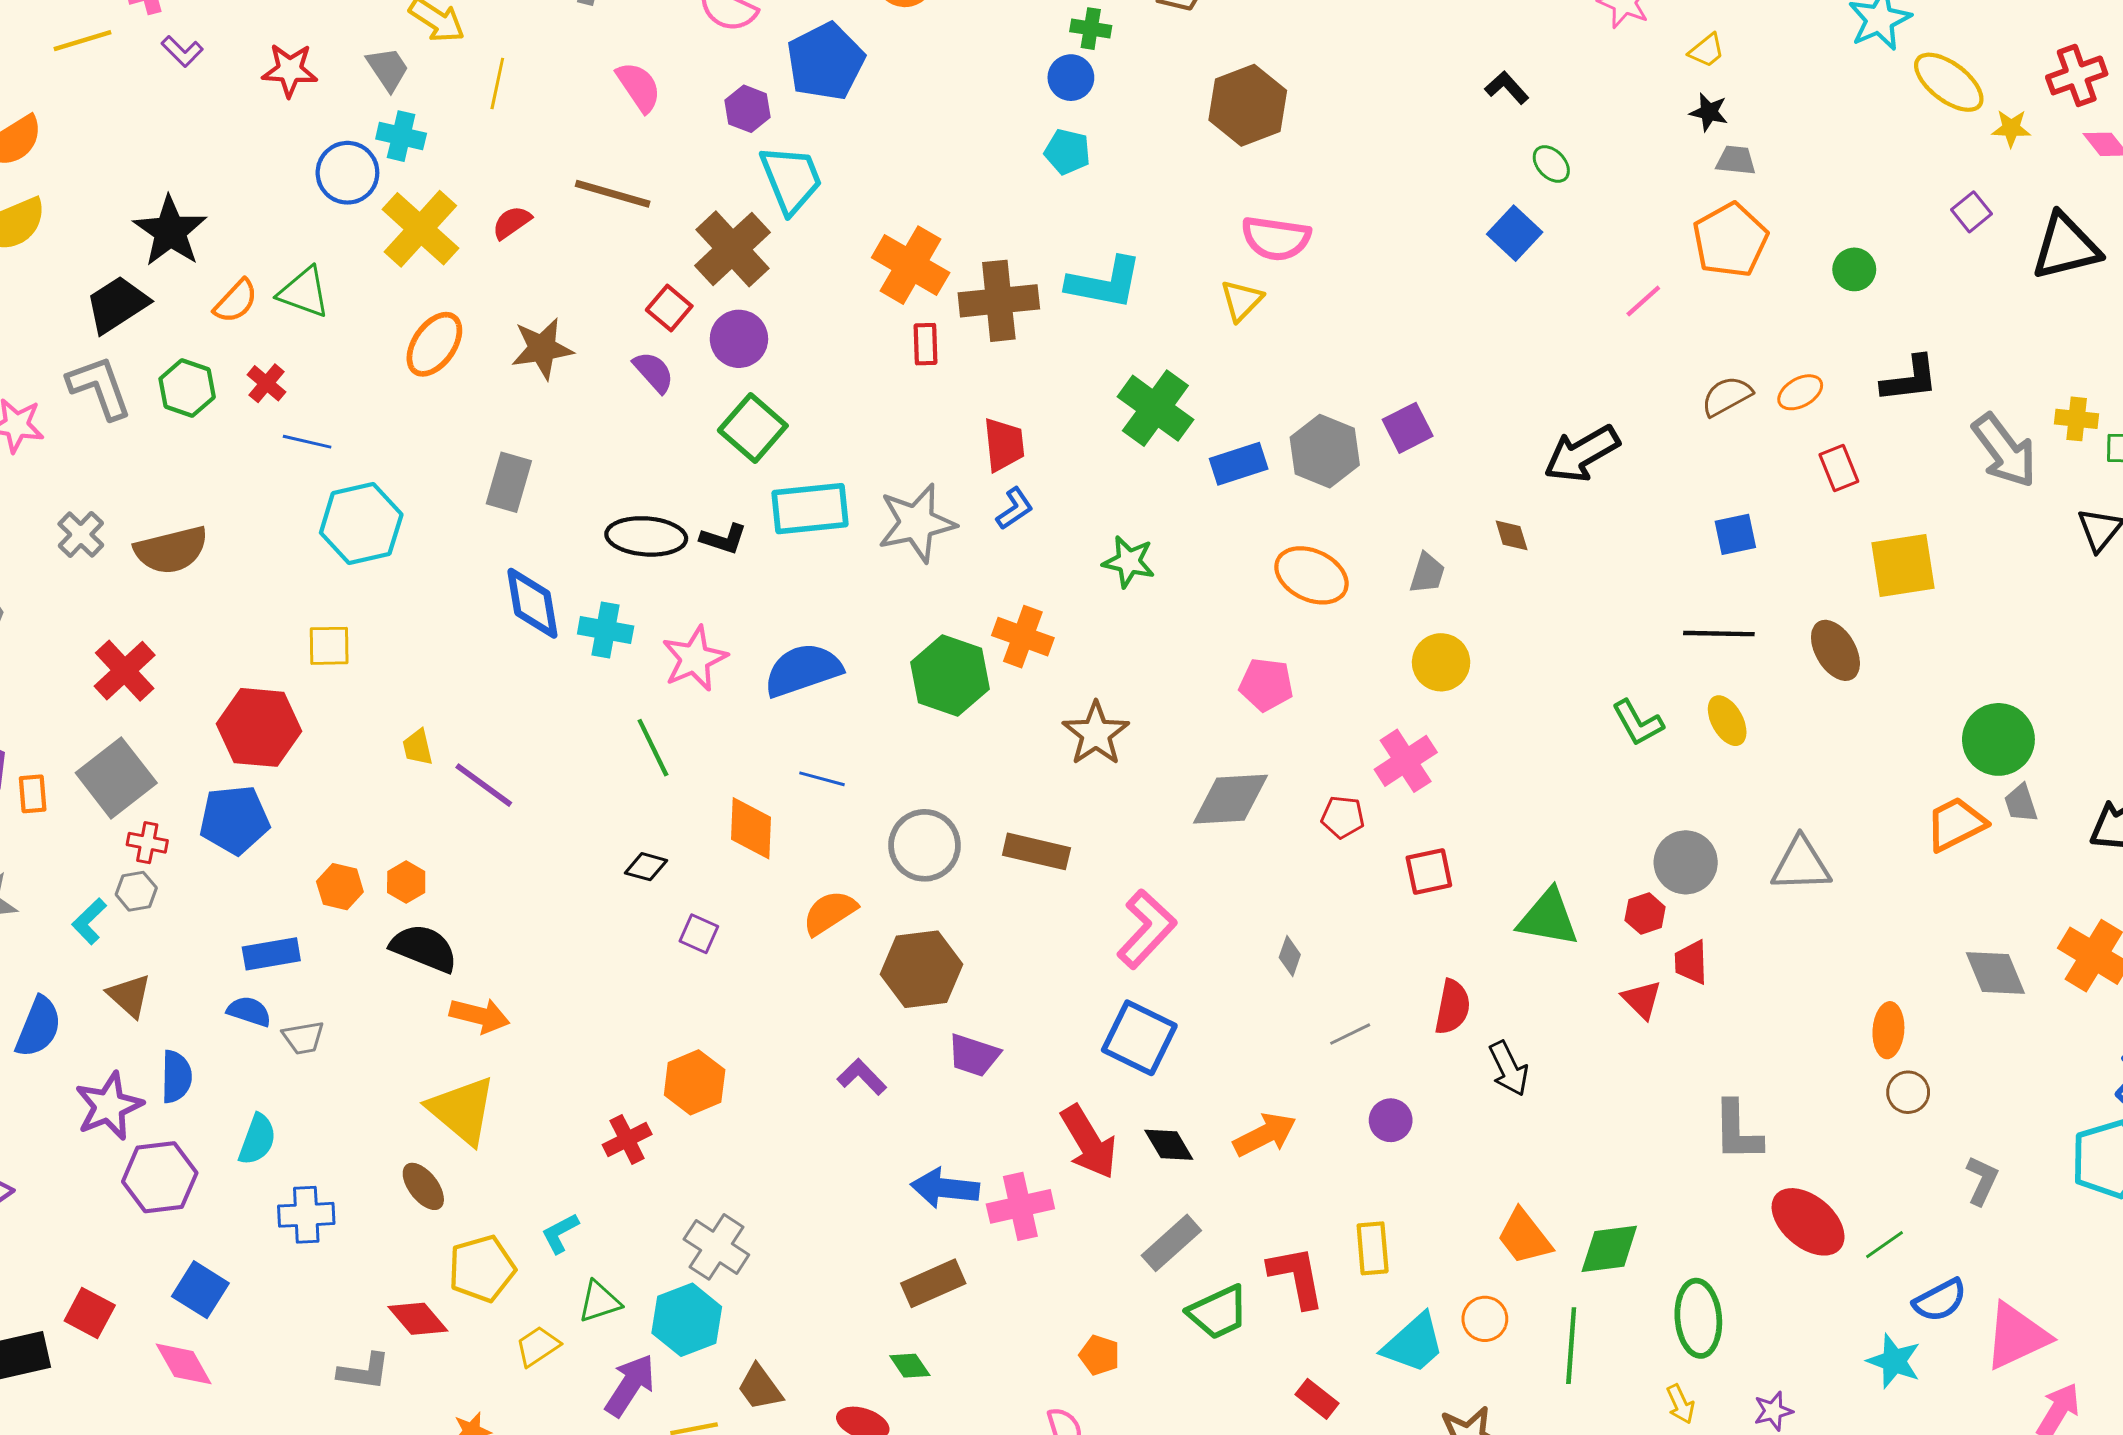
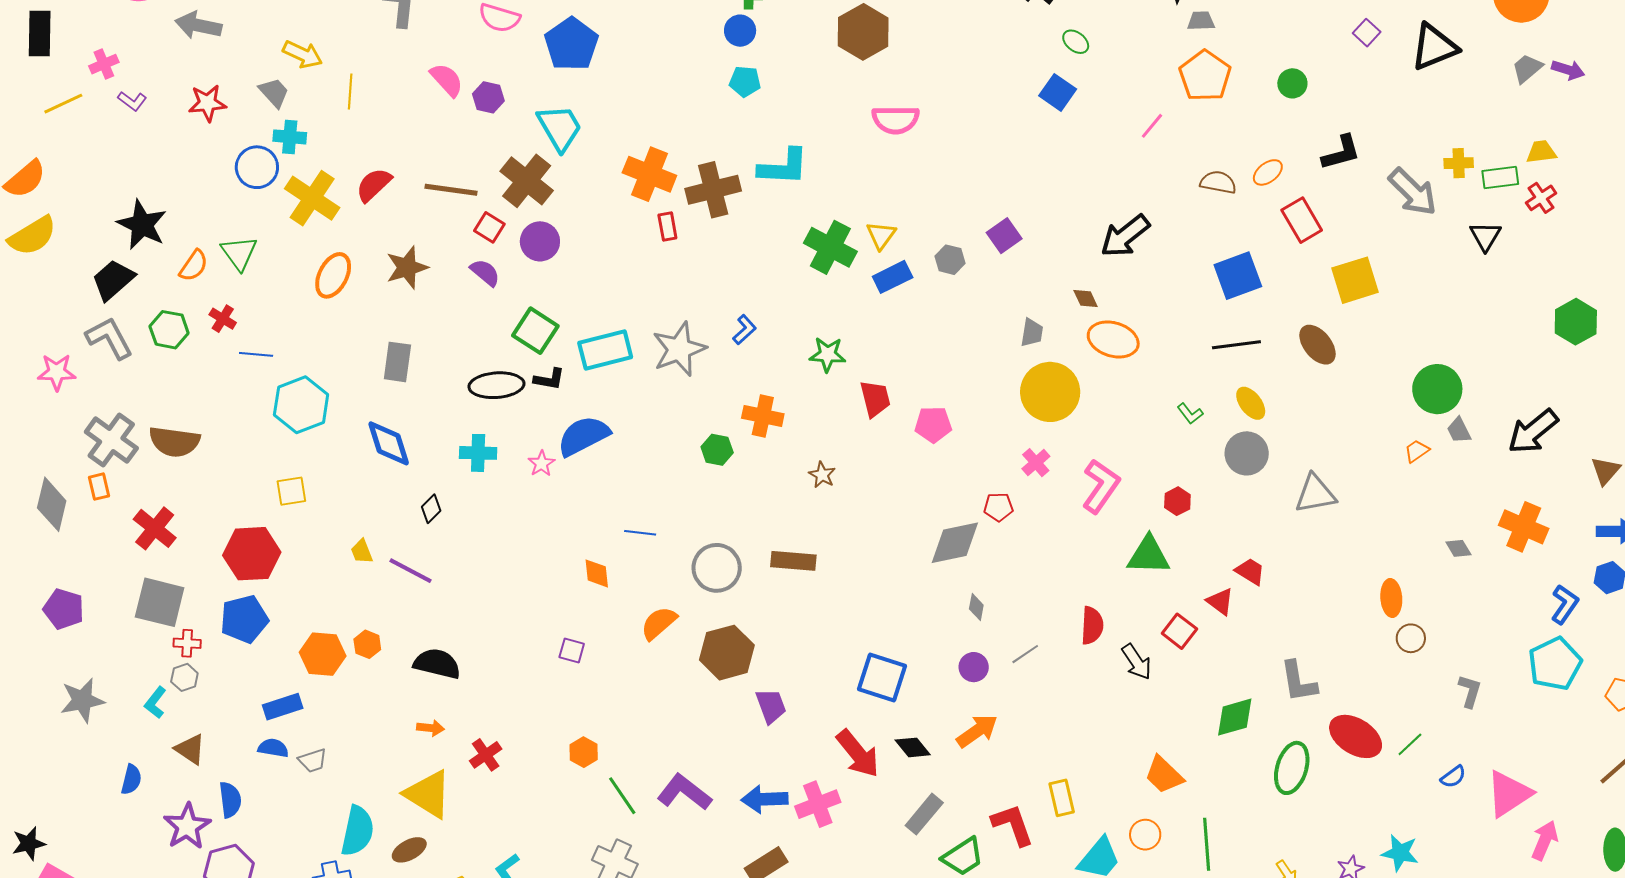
purple hexagon: (747, 109) -> (488, 97), moved
brown line: (613, 194) -> (451, 190), moved
red semicircle: (512, 222) -> (374, 185), size x1.4
green triangle: (304, 292) -> (239, 253), turned 42
yellow triangle: (1241, 300) -> (881, 235), moved
brown semicircle: (1727, 396) -> (1218, 182), turned 48
green square: (753, 428) -> (535, 331), moved
red trapezoid: (1004, 445) -> (875, 399), moved
gray hexagon: (1325, 451) -> (950, 260), size x0.6
red rectangle: (1839, 468) -> (1302, 220), size x1.4
gray cross: (81, 534) -> (111, 440), size x1.6
blue square: (1735, 534) -> (1238, 276), size x1.6
brown semicircle: (171, 550) -> (174, 442), turned 30
orange ellipse: (1311, 575) -> (1113, 339), moved
blue diamond: (532, 603) -> (389, 443), moved
pink star: (695, 659) -> (541, 464), size x0.6
yellow circle: (1441, 662) -> (1050, 392), size x1.5
blue semicircle: (803, 670) -> (583, 436), moved
green hexagon: (950, 676) -> (717, 450), size x0.6
green L-shape: (1638, 723) -> (1190, 414), size x0.7
brown star: (1096, 734) -> (822, 475), size x0.6
green line: (653, 748) -> (622, 796), moved
pink cross: (1406, 761) -> (1036, 463), size x0.7
gray square: (116, 778) -> (160, 602), turned -30
orange rectangle: (33, 794) -> (99, 487), moved
gray diamond: (1231, 799) -> (955, 543), moved
orange trapezoid: (1956, 824) -> (1417, 451), size x0.6
orange diamond: (751, 828) -> (597, 573), size x0.7
gray circle: (1686, 862) -> (1247, 453), moved
black diamond: (646, 867) -> (431, 509), moved, turned -52
red square: (1429, 871) -> (1179, 631), moved, turned -32
orange hexagon: (340, 887) -> (323, 654), size x1.4
red hexagon: (1645, 914) -> (1177, 501), moved
pink L-shape: (1147, 929) -> (1101, 486), moved
black semicircle: (424, 948) -> (437, 664), moved
red trapezoid: (1691, 962) -> (1250, 571), turned 132
gray diamond: (1995, 973) -> (1458, 548), size x0.6
orange arrow: (480, 1016) -> (431, 728), size x0.7
blue semicircle: (38, 1027) -> (131, 780), size x0.7
purple trapezoid: (974, 1055) -> (771, 706), turned -120
purple L-shape: (862, 1077) -> (684, 792), moved, size x1.6
orange hexagon: (695, 1082) -> (584, 752), size x0.7
purple circle: (1391, 1120) -> (974, 667), moved
cyan semicircle: (257, 1139) -> (357, 831), moved, size x1.4
red cross: (627, 1139) -> (486, 755), moved
brown ellipse: (423, 1186) -> (409, 850), turned -72
green diamond: (1609, 1249) -> (1235, 717), moved
blue semicircle: (1940, 1300) -> (1453, 777), size x0.7
green ellipse: (1698, 1318) -> (1292, 768), moved, turned 30
cyan star: (1894, 1361) -> (1400, 853), moved

